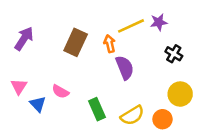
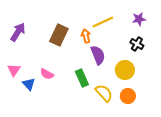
purple star: (159, 22) -> (139, 19), moved
yellow circle: (180, 94) -> (125, 70), moved
green rectangle: (97, 109) -> (82, 78), moved
yellow semicircle: (132, 115) -> (104, 93), turned -102

